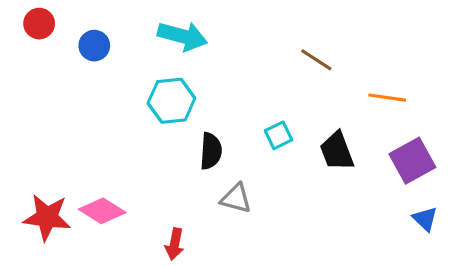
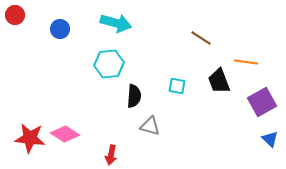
red circle: (39, 24) -> (15, 15), moved
cyan square: (279, 135) -> (177, 86), turned 36
black trapezoid: (337, 151) -> (219, 81), moved

